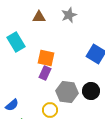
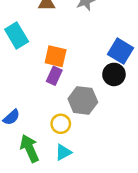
black circle: (91, 91) -> (114, 74), moved

